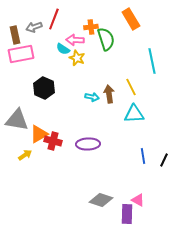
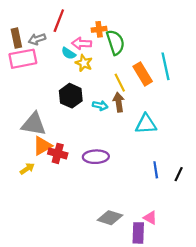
orange rectangle: (131, 19) -> (143, 74), moved
gray arrow: (34, 27) -> (37, 39), moved
yellow line: (131, 87) -> (120, 83), moved
black hexagon: (44, 88) -> (71, 96), moved
gray triangle: (17, 120) -> (34, 124), moved

